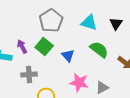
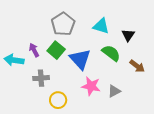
black triangle: (116, 24) -> (128, 35), moved
blue triangle: (68, 56) -> (80, 59), size x1.6

